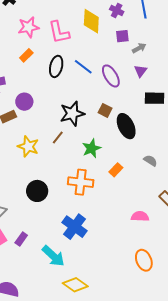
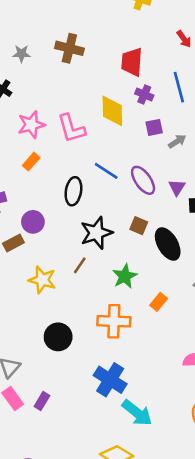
black ellipse: (56, 66) -> (73, 191), moved
purple triangle: (141, 71) -> (177, 187), moved
cyan arrow: (53, 256) -> (137, 413), moved

